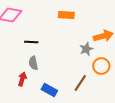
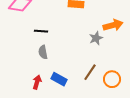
orange circle: (101, 66) -> (112, 79), moved
red arrow: (22, 79) -> (37, 82), moved

